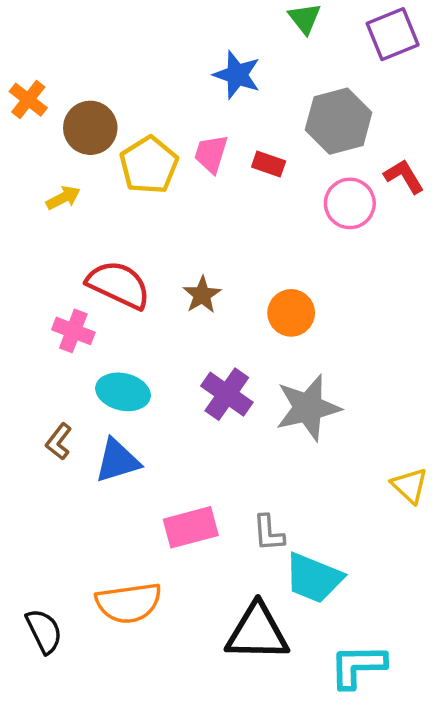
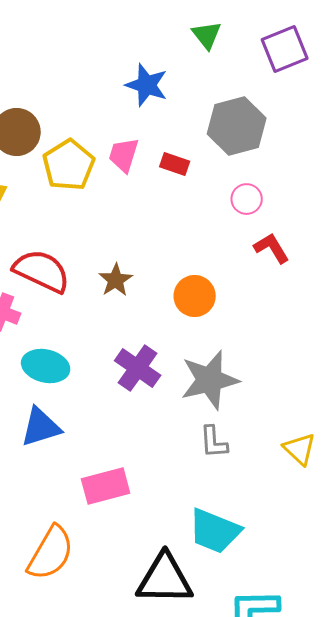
red L-shape: (404, 176) -> (272, 248), moved
pink circle: (350, 203) -> (247, 199), size x0.7
gray L-shape: (269, 533) -> (214, 442), moved
orange semicircle: (129, 603) -> (51, 553), turned -52

